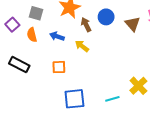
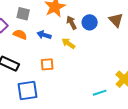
blue circle: (106, 17) -> (90, 22), moved
orange semicircle: (32, 35) -> (20, 35), turned 128
blue square: (74, 99) -> (27, 91), moved

